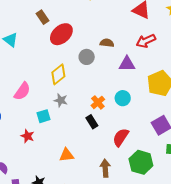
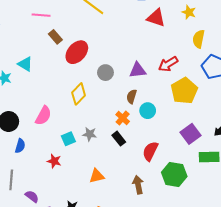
red arrow: (146, 41) -> (168, 64), moved
brown semicircle: (107, 43) -> (132, 97), moved, turned -72
purple triangle: (127, 64) -> (138, 70), moved
gray star: (61, 100) -> (90, 134), moved

